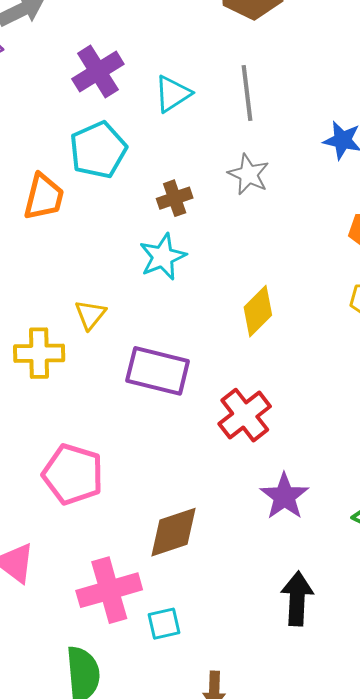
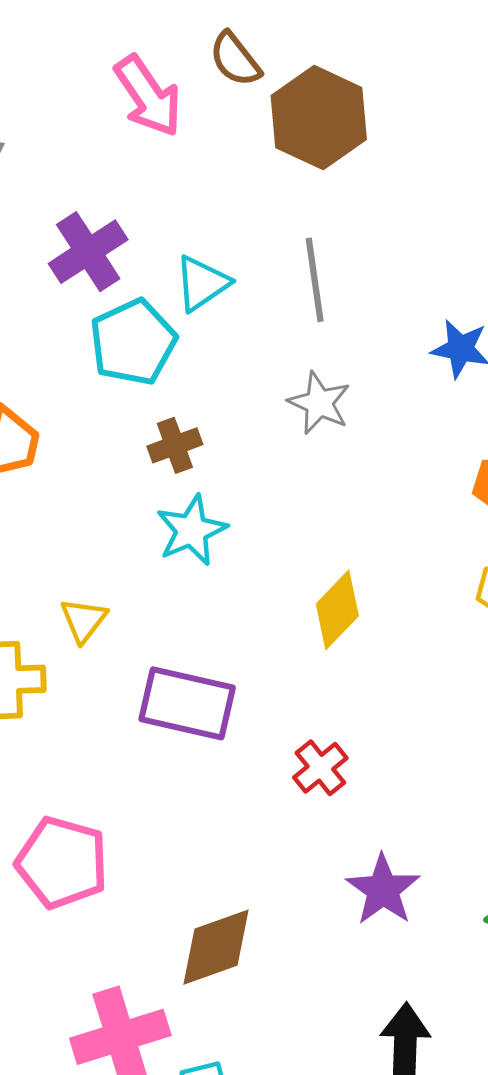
cyan pentagon: (98, 150) -> (133, 342), moved
brown cross: (175, 198) -> (175, 445), moved
red cross: (245, 415) -> (320, 768), size x0.7

